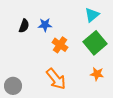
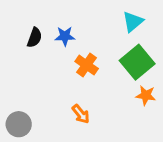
orange star: (97, 74) -> (146, 95), moved
orange arrow: (56, 79) -> (81, 114), size x0.6

